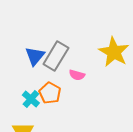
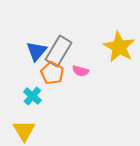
orange pentagon: (50, 93) -> (52, 73), moved

